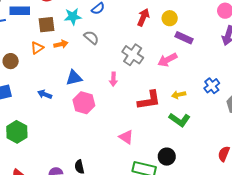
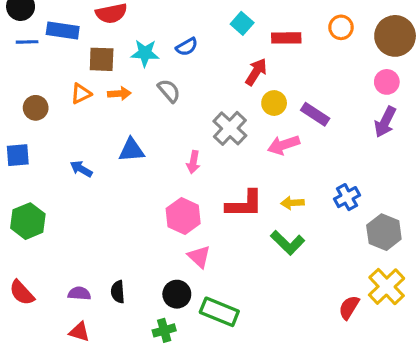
yellow circle: (170, 18) -> (274, 103), moved
pink hexagon: (84, 103) -> (183, 216), moved
black circle: (167, 157) -> (177, 294), moved

